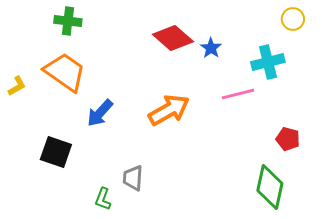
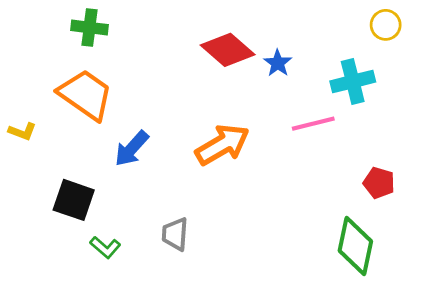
yellow L-shape: (17, 86) -> (22, 131), moved, turned 50
green L-shape: (103, 199) -> (105, 247), moved, turned -70

